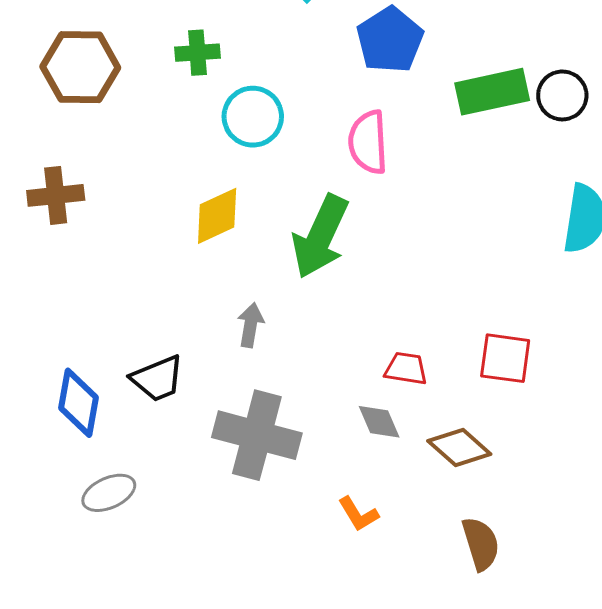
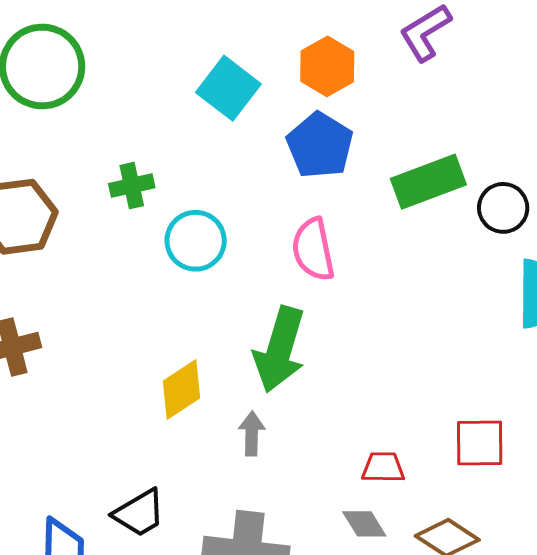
black circle: (562, 95) -> (503, 208), moved
yellow diamond: (217, 216) -> (181, 389), moved
gray arrow: (251, 325) -> (252, 434), moved

